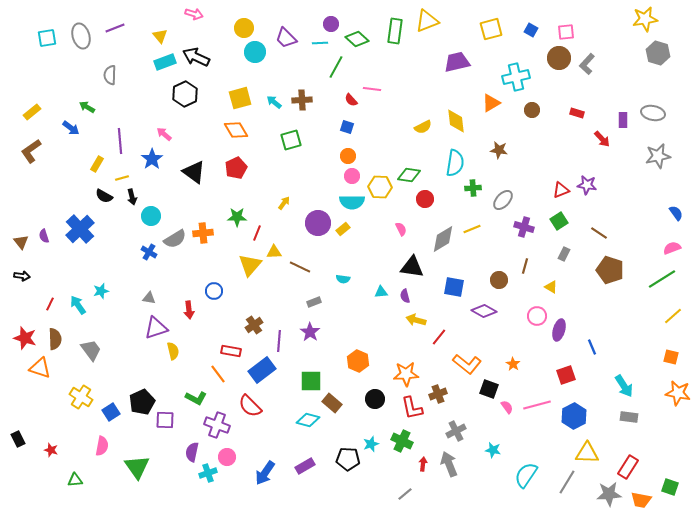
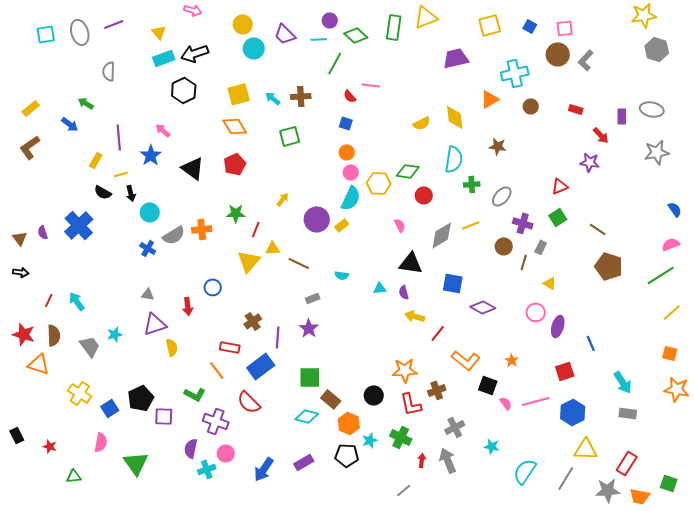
black arrow: (196, 57) -> (195, 53), turned -44
purple star: (587, 185) -> (590, 162), moved
cyan semicircle: (352, 202) -> (351, 198), turned -65
gray rectangle: (564, 254) -> (541, 247), moved
brown circle: (499, 280) -> (504, 246), moved
cyan star: (101, 291) -> (115, 334), moved
orange hexagon: (358, 361) -> (349, 423), moved

